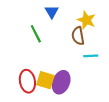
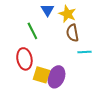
yellow star: (86, 20) -> (67, 14), moved
red ellipse: (27, 81) -> (24, 59), moved

